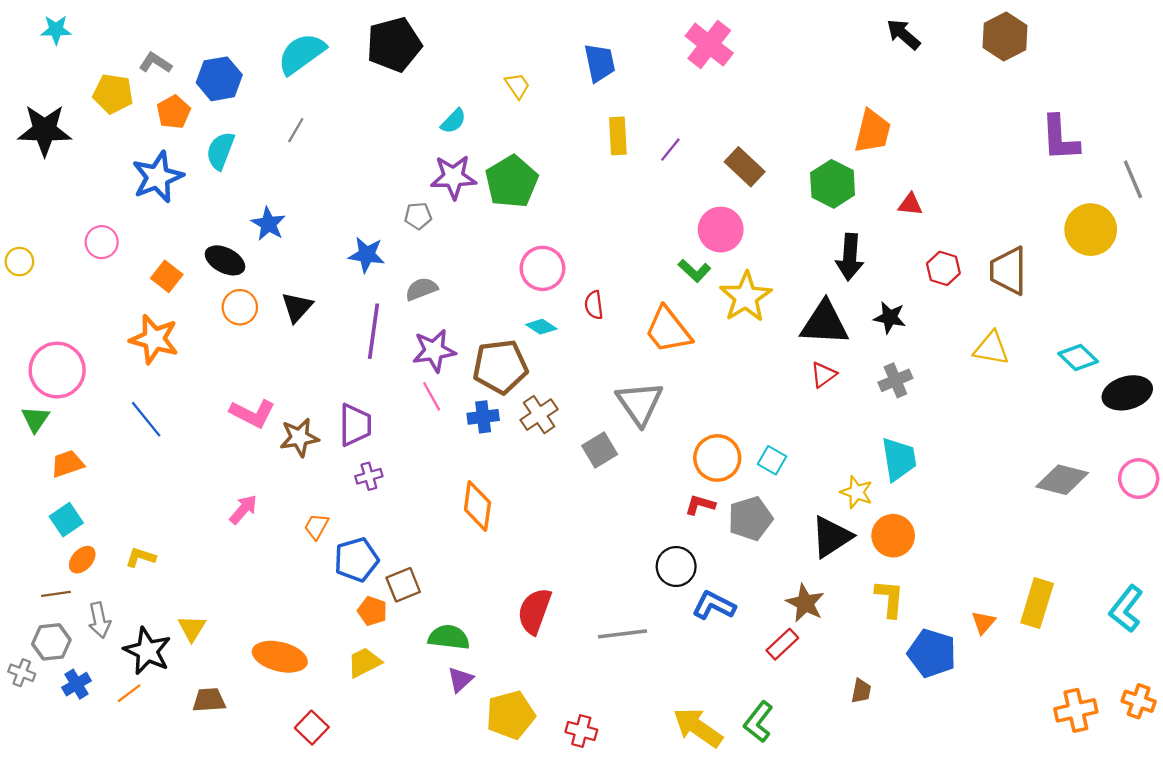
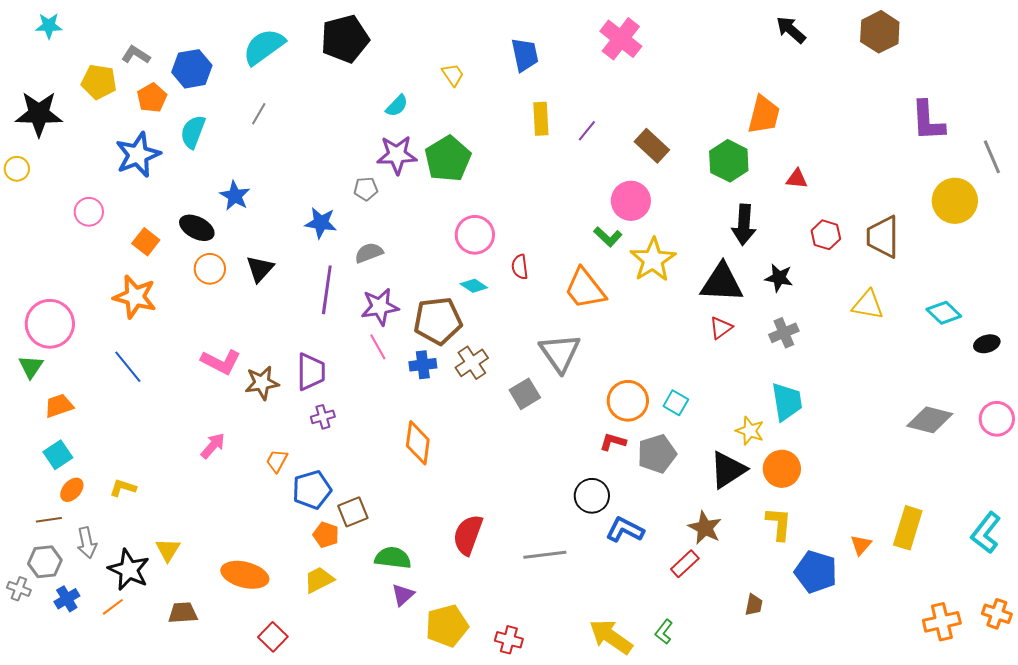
yellow circle: (19, 262) -> (17, 169), moved
black ellipse: (1127, 393) -> (987, 344), size x0.6
green L-shape: (758, 722) -> (664, 632), size x0.7

